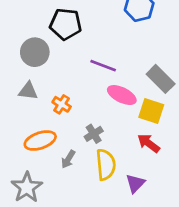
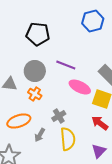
gray circle: (35, 52) -> (35, 71), moved
purple triangle: (135, 183) -> (99, 151), moved

